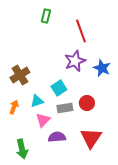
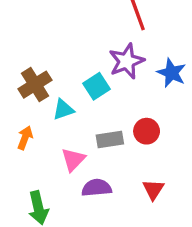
cyan square: (59, 88) -> (97, 86), moved
cyan triangle: (37, 101) -> (63, 110), moved
red triangle: (91, 138) -> (153, 189), size x0.6

